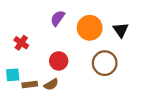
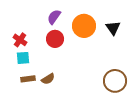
red circle: (59, 61) -> (55, 39), moved
brown circle: (105, 63) -> (115, 81), moved
cyan square: (13, 75) -> (23, 58), moved

